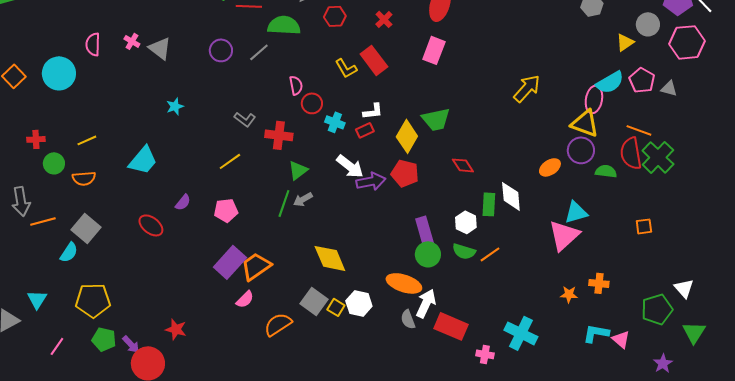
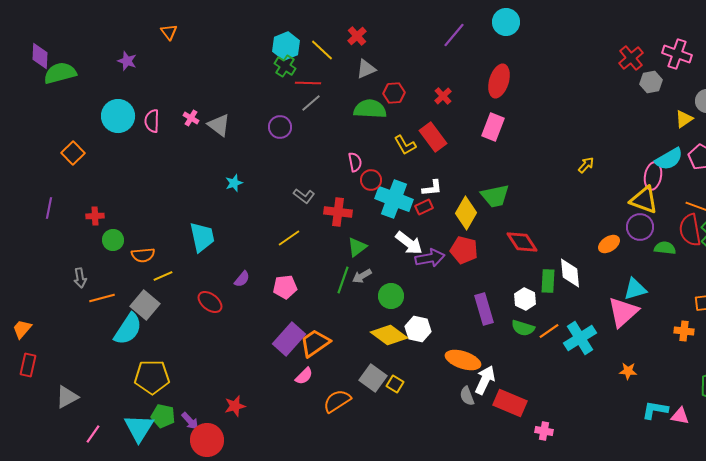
green semicircle: (284, 25) -> (370, 109), moved
gray line: (259, 52) -> (311, 103), moved
cyan circle: (59, 73) -> (118, 116), moved
yellow arrow: (527, 88) -> (586, 165), size x0.6
cyan cross: (335, 122) -> (394, 199), size x1.8
yellow line: (87, 140) -> (163, 276), moved
cyan trapezoid: (143, 160) -> (202, 237), turned -52
red diamond: (463, 165) -> (522, 242), size x1.4
gray arrow: (21, 201) -> (80, 278), size x0.7
cyan semicircle: (69, 252) -> (128, 329), size x1.6
green circle: (428, 254) -> (391, 296), moved
yellow diamond: (330, 258) -> (389, 335), turned -30
orange cross: (599, 283) -> (684, 331), moved
cyan triangle: (37, 299) -> (139, 428), moved, size x1.5
white hexagon: (359, 303) -> (418, 329), moved
red star: (176, 329) -> (235, 406), turned -30
cyan cross: (521, 333) -> (580, 338), moved, turned 32
pink triangle: (621, 339) -> (680, 416), turned -30
pink line: (57, 346) -> (93, 434), moved

